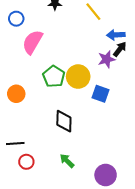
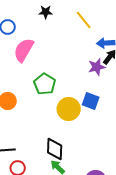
yellow circle: (78, 77) -> (69, 109), moved
black diamond: (64, 121) -> (55, 149), moved

